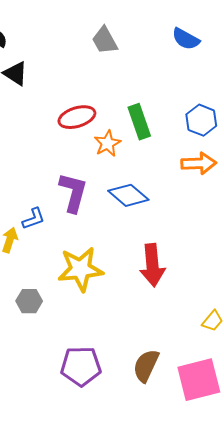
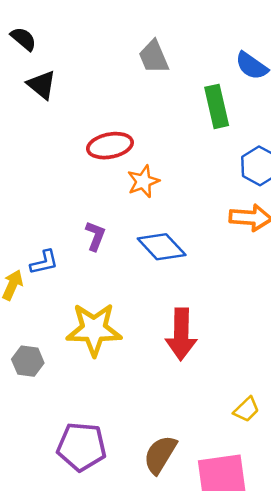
green rectangle: (139, 122) -> (217, 106), moved
purple L-shape: (73, 192) -> (95, 236), size x0.6

